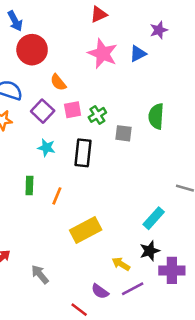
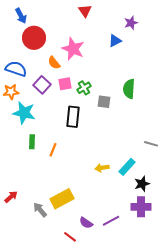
red triangle: (99, 14) -> (85, 11), turned -40
pink star: (103, 54) -> (73, 49), moved
cyan star: (46, 148) -> (24, 113), moved, size x1.6
yellow rectangle: (86, 230) -> (62, 199), moved
black star: (150, 251) -> (142, 184), moved
yellow arrow: (121, 264) -> (102, 168), moved, turned -40

